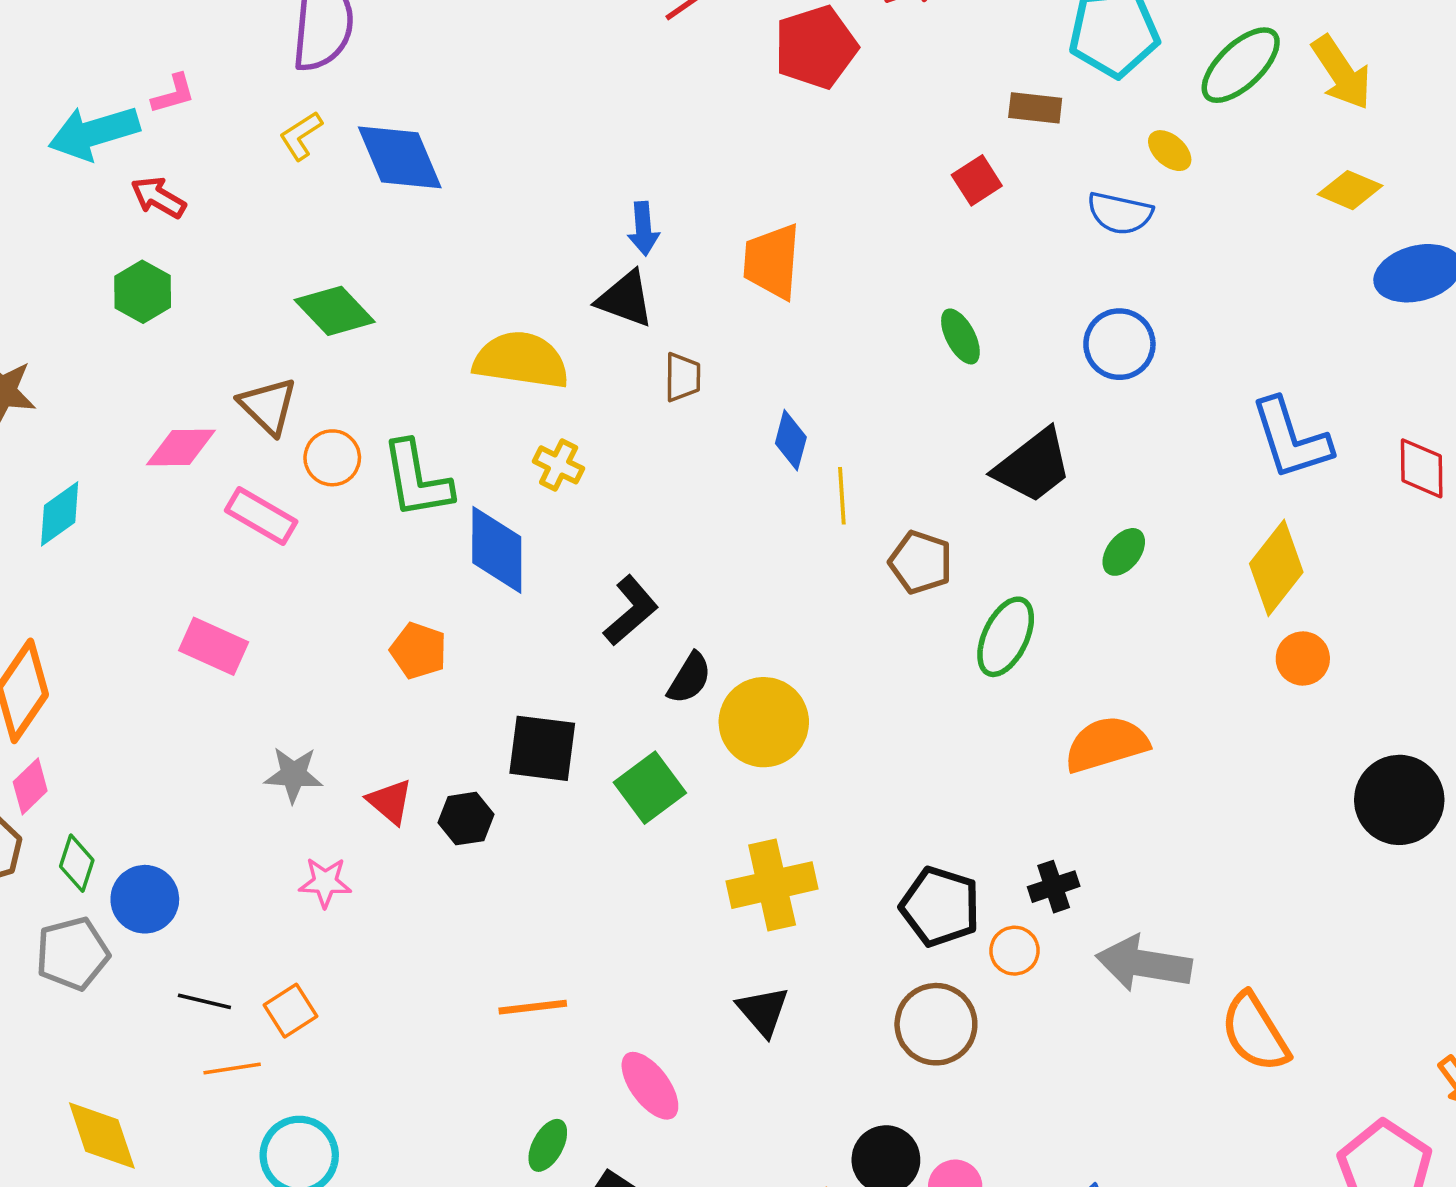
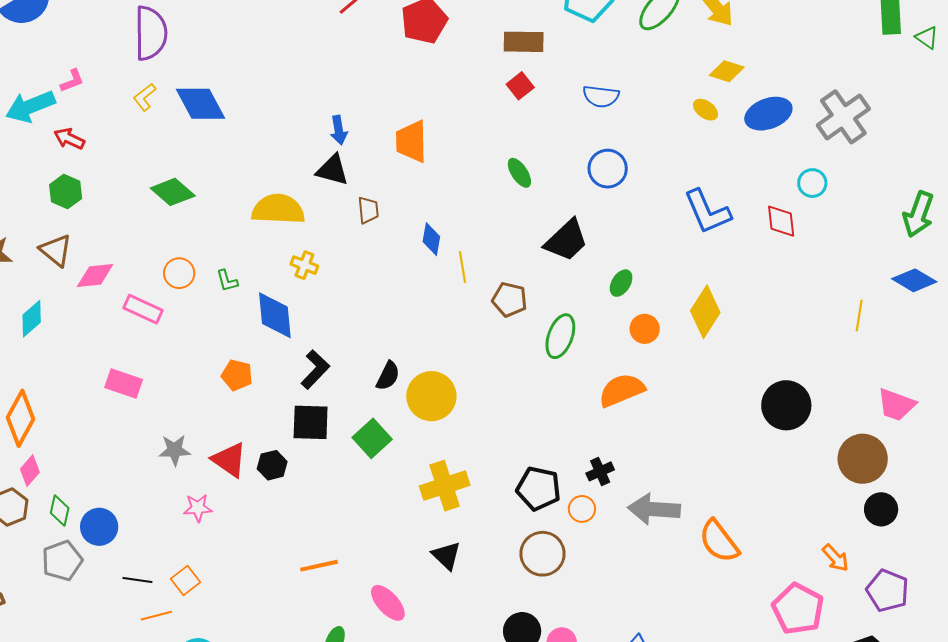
brown rectangle: (1035, 108) -> (524, 42), moved, size x1.4
yellow ellipse: (1170, 151) -> (706, 110), moved
brown triangle: (268, 406) -> (56, 250), moved
green L-shape: (417, 480) -> (227, 281), size x0.5
yellow diamond: (1276, 568) -> (705, 312), moved
black L-shape: (631, 611) -> (315, 369), moved
orange circle: (1303, 658) -> (645, 329), moved
red triangle: (390, 802) -> (229, 460), size x1.4

